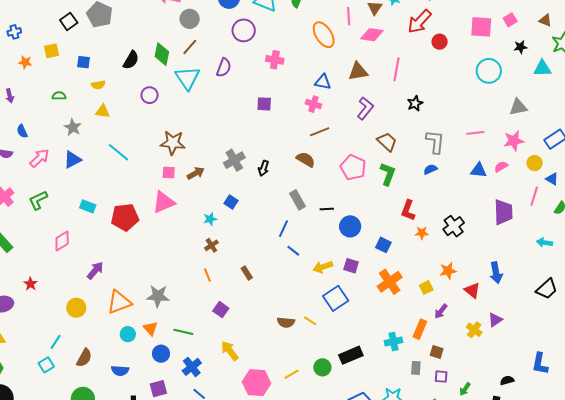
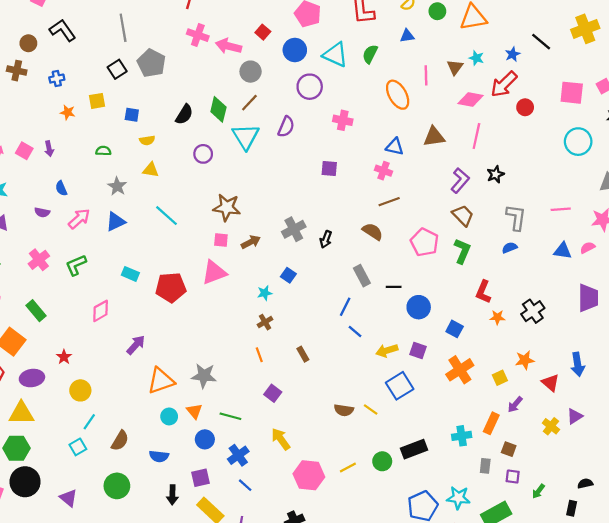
pink diamond: (372, 35) -> (470, 99), moved
purple L-shape: (365, 108) -> (460, 180), moved
yellow circle: (76, 308) -> (80, 390), moved

